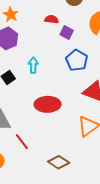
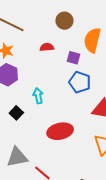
purple square: (67, 32) -> (73, 58), moved

